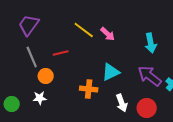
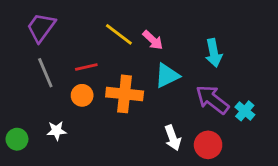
cyan triangle: (111, 72) -> (167, 76), moved
orange circle: (46, 76) -> (82, 95), moved
orange cross: (89, 89) -> (125, 94), moved, size x1.4

